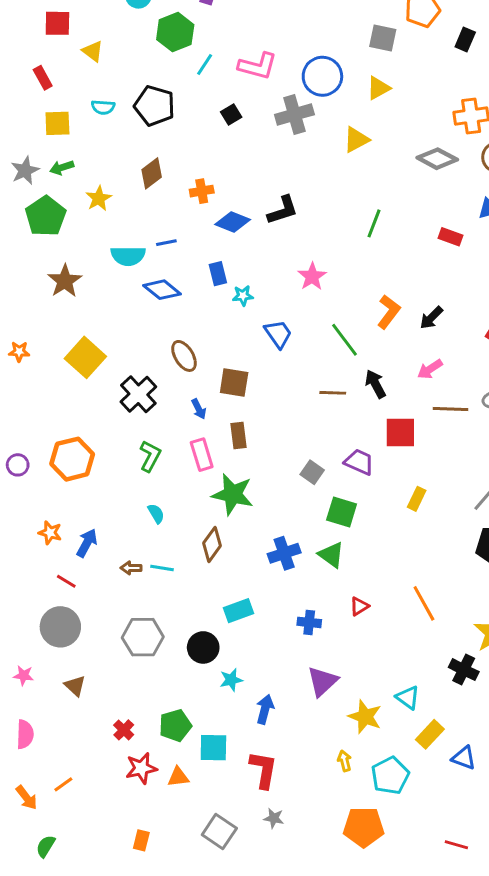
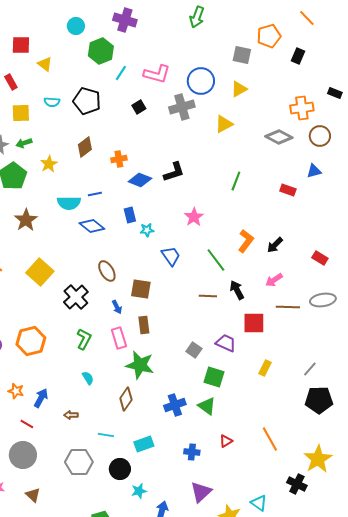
cyan line: (162, 568) -> (106, 435), moved

